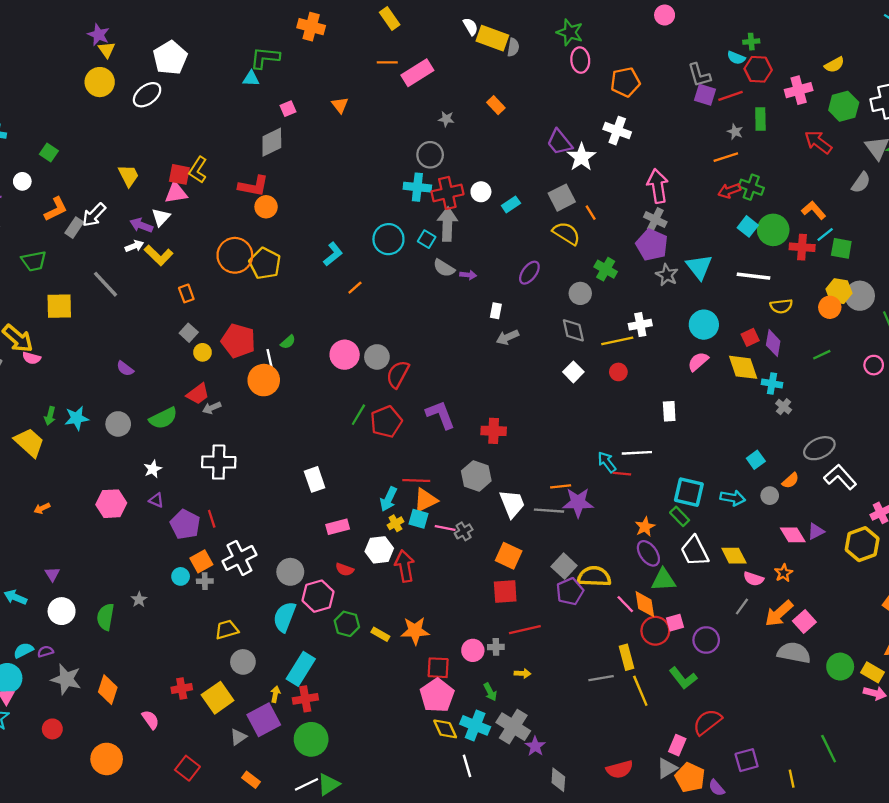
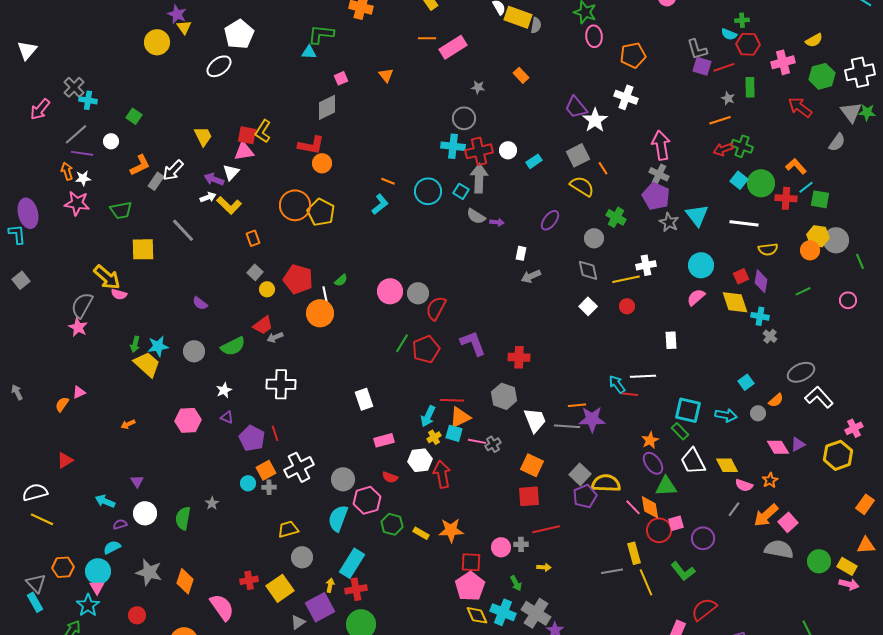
yellow circle: (100, 82) -> (157, 42), moved
orange line: (355, 288) -> (388, 181), moved, turned 64
yellow trapezoid: (29, 442) -> (147, 364), moved
purple semicircle: (45, 652) -> (120, 524), moved
pink semicircle: (151, 720) -> (222, 607), size x1.6

